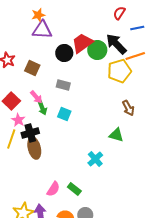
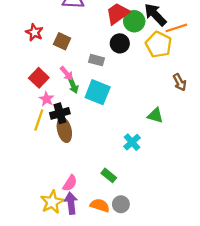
black circle: (64, 53) -> (120, 43), moved
yellow pentagon: (119, 71) -> (159, 45), turned -30
brown arrow: (128, 108) -> (180, 82), moved
cyan square: (64, 114) -> (98, 92), size x1.6
pink semicircle: (53, 189) -> (70, 183), moved

